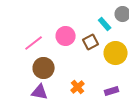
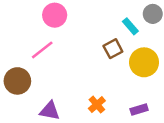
pink circle: (66, 36) -> (55, 15), moved
brown circle: (44, 68) -> (17, 81), moved

